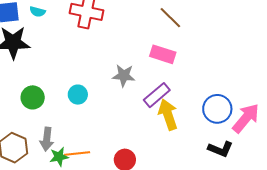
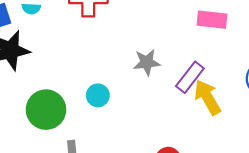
pink rectangle: (163, 54) -> (212, 20), moved
green circle: (33, 97) -> (46, 110), size x1.4

